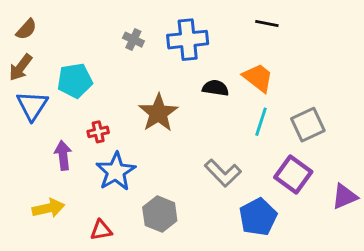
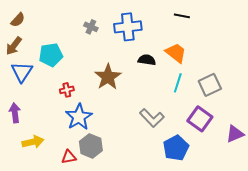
purple arrow: (63, 155) -> (15, 113), moved
gray hexagon: (160, 214) -> (91, 146), moved

